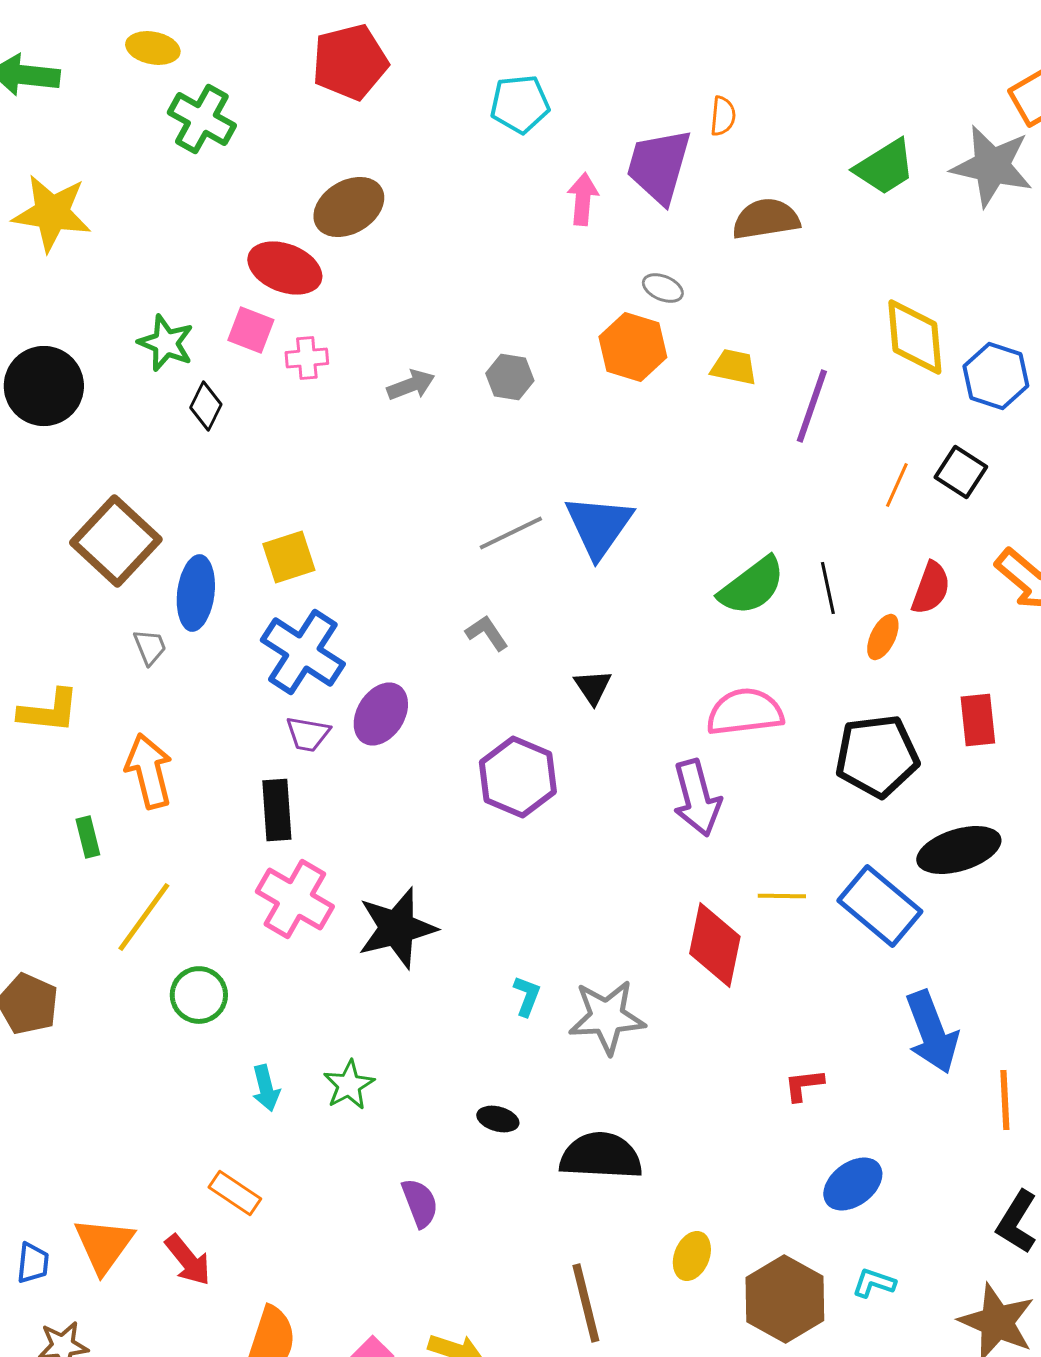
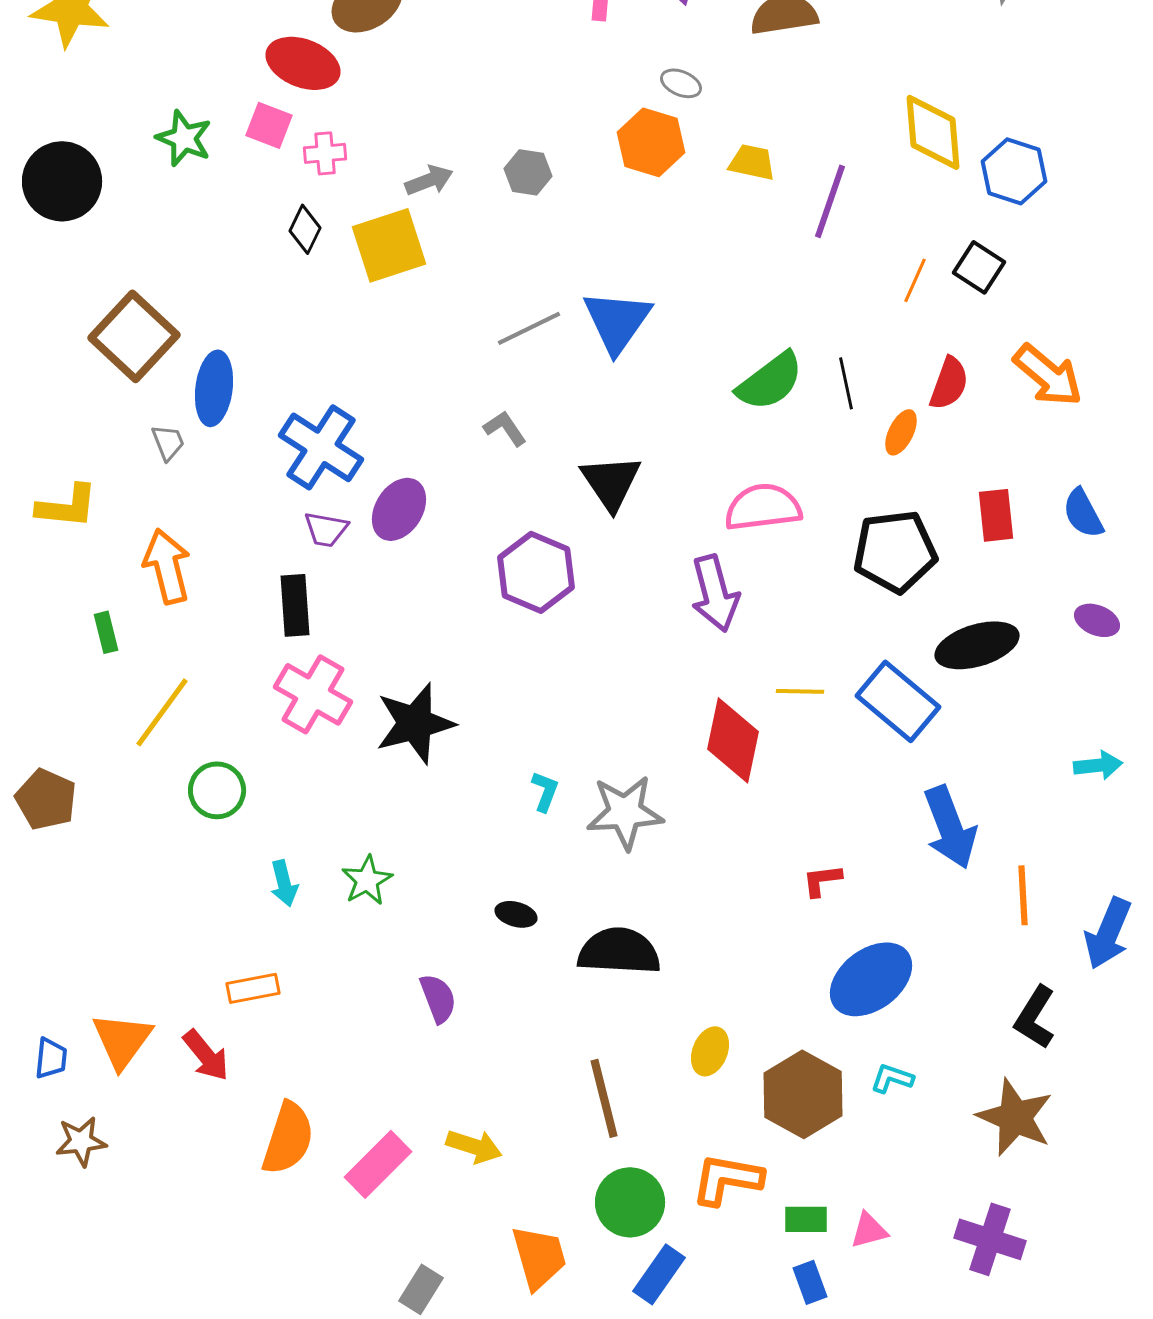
black diamond: (206, 406) -> (305, 229), moved
yellow square: (289, 557) -> (389, 245), moved, size x1.4
black triangle: (593, 687) -> (611, 482), size x1.6
blue ellipse: (853, 1184) -> (871, 979), size x1.4
orange rectangle: (235, 1193) -> (253, 988), turned -45

